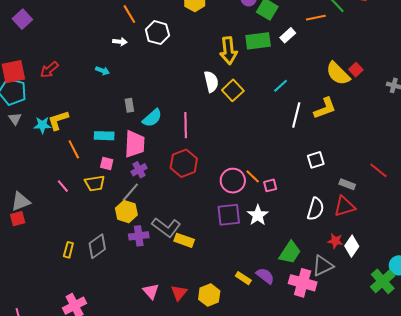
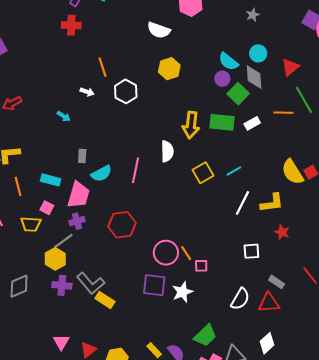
yellow square: (233, 90) -> (203, 173), moved
pink line: (186, 125) -> (135, 170), moved
red star: (335, 241) -> (282, 232), moved

